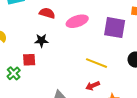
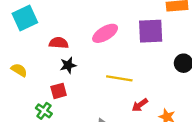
red semicircle: (47, 13) -> (59, 43), moved
yellow line: (96, 63) -> (119, 78), moved

